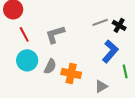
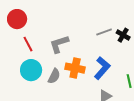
blue L-shape: (110, 51) -> (102, 68), moved
orange cross: (71, 73) -> (75, 68), moved

